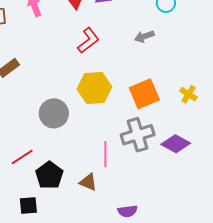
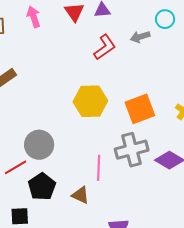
gray arrow: (144, 36) -> (140, 37), moved
red L-shape: (88, 40) -> (105, 47), moved
gray circle: (54, 113) -> (39, 145), moved

